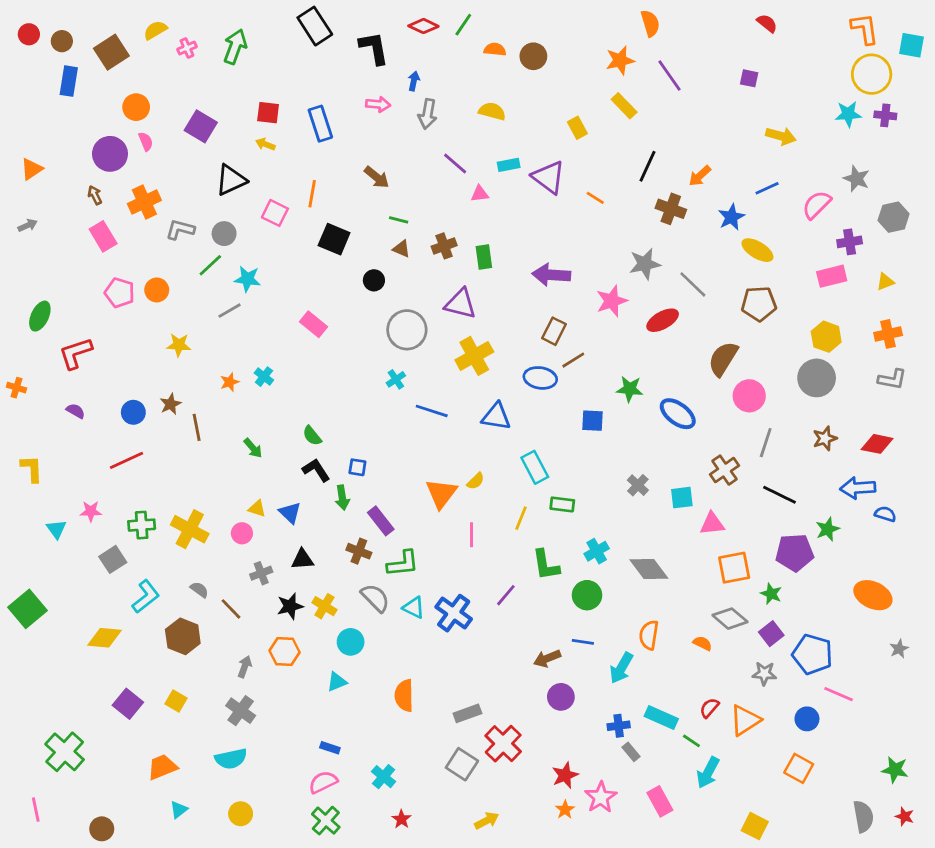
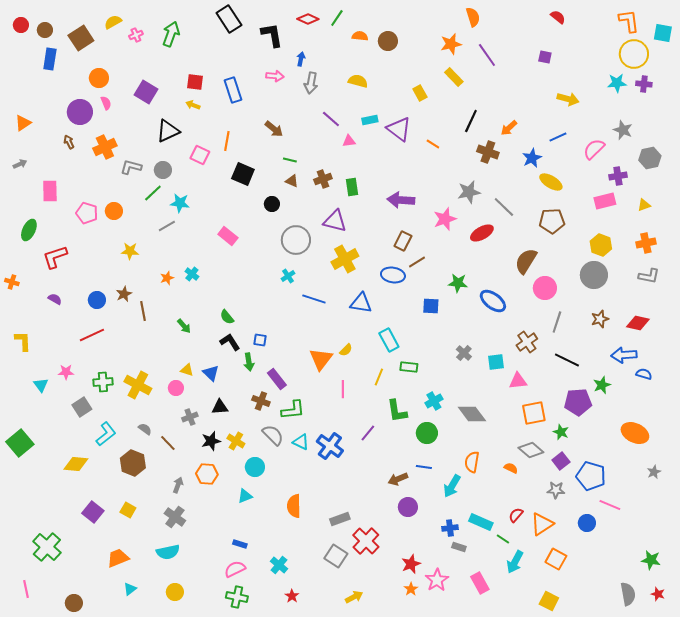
pink rectangle: (103, 236) -> (50, 191), moved, turned 30
gray rectangle: (631, 752) -> (459, 547), turned -32
orange square: (799, 768) -> (556, 559), moved
green cross: (326, 821) -> (237, 597), turned -30

